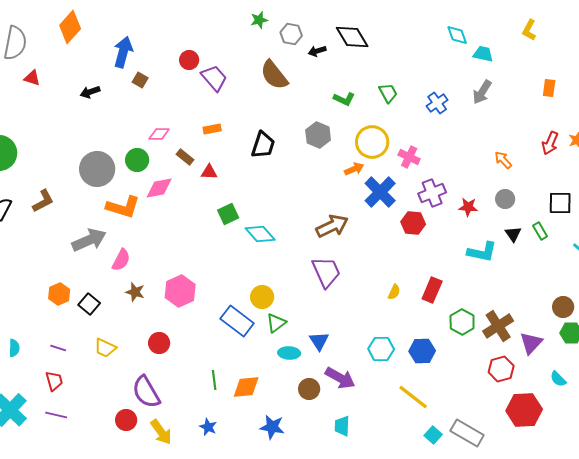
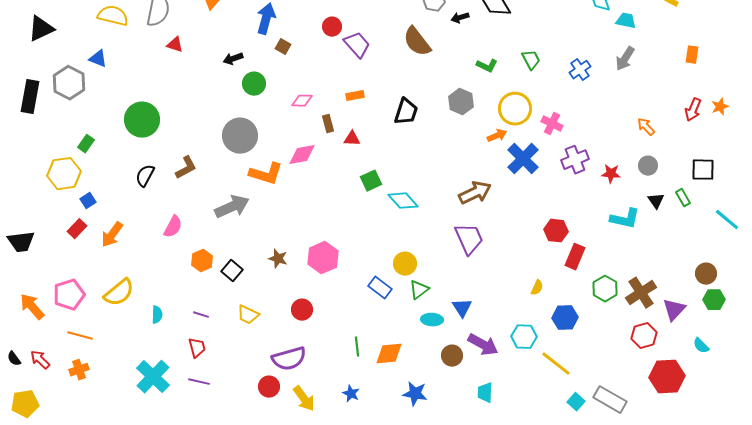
brown rectangle: (185, 157) -> (328, 124), turned 36
green circle: (137, 160) -> (254, 84), moved
red hexagon: (413, 223) -> (556, 231), moved
pink semicircle: (121, 260) -> (173, 227), moved
yellow semicircle: (394, 292) -> (537, 288), moved
blue rectangle: (237, 321) -> (380, 288), size x0.7
cyan hexagon: (381, 349) -> (524, 337), moved
purple semicircle: (146, 392) -> (289, 359), turned -76

